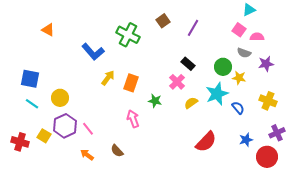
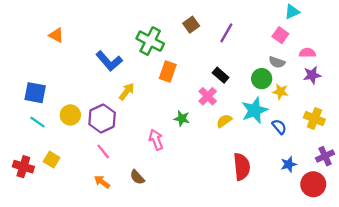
pink semicircle: (257, 37) -> (307, 53), moved
gray semicircle: (244, 53) -> (277, 62), moved
orange rectangle: (131, 83) -> (168, 72), moved
purple hexagon: (65, 126) -> (102, 119), moved
red semicircle: (206, 142) -> (242, 167), turned -50

